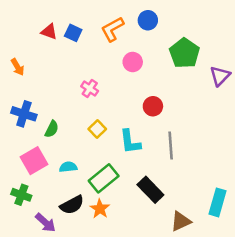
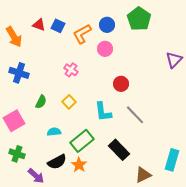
blue circle: (148, 20) -> (107, 25), moved
orange L-shape: (112, 29) -> (82, 34), moved
green pentagon: (185, 53) -> (139, 19), moved
orange arrow: (18, 67) -> (14, 37), moved, size x1.5
blue cross: (24, 114) -> (19, 73), moved
yellow square: (97, 129) -> (69, 102), moved
gray line: (171, 145) -> (135, 115), turned -40
pink square: (34, 161) -> (14, 121), moved

